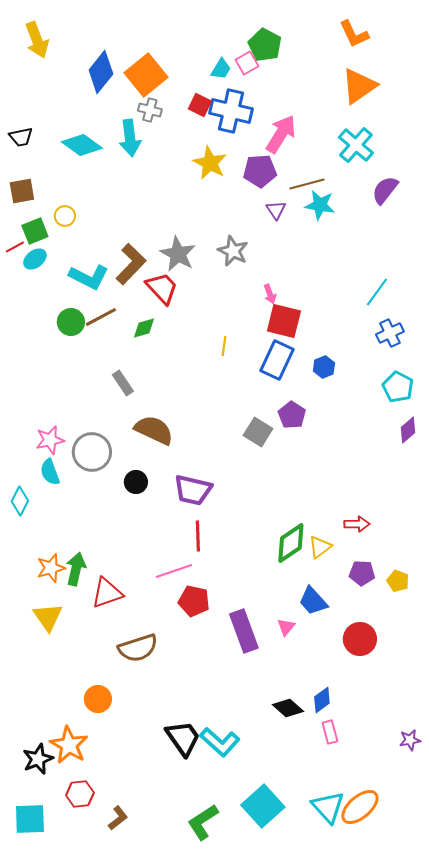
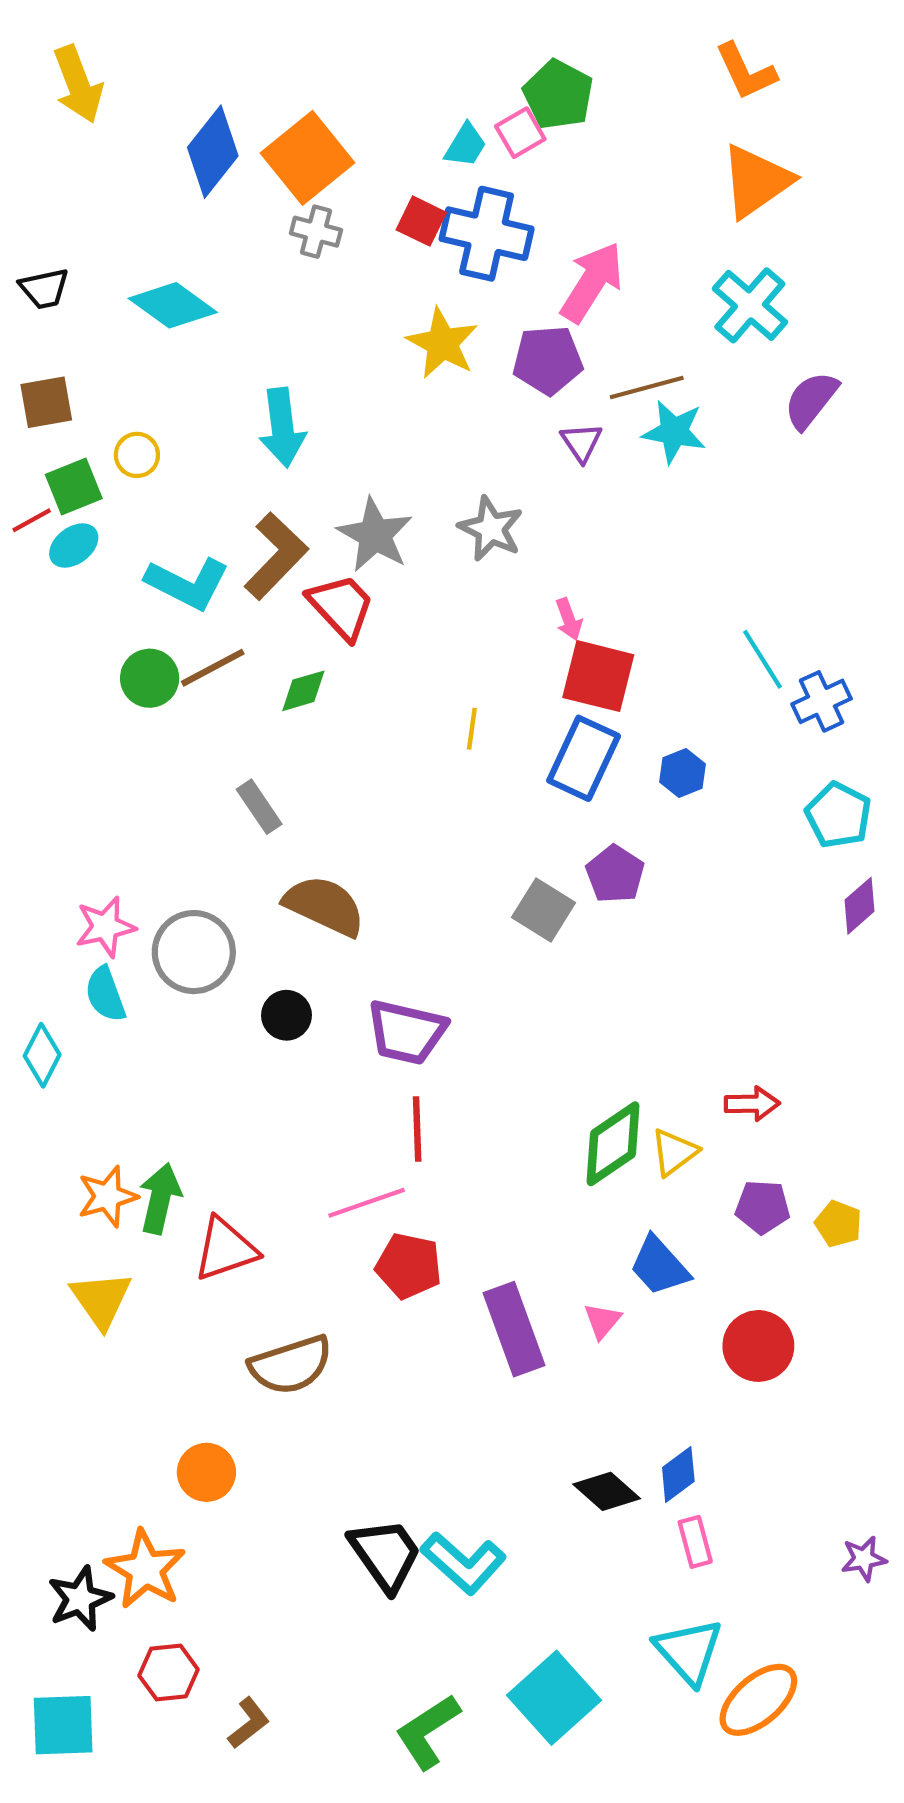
cyan arrow: (130, 138) -> (282, 428), moved
cyan line: (377, 292) -> (763, 659), moved, turned -68
cyan triangle: (328, 807) -> (689, 1651), moved

